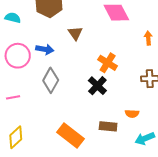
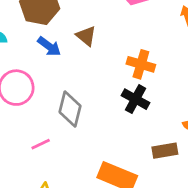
blue arrow: (45, 49) -> (49, 46), moved, turned 42
pink line: (13, 97) -> (41, 144), moved

